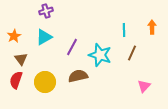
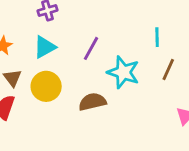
purple line: (72, 47) -> (91, 48), moved
yellow circle: (45, 82) -> (46, 86), moved

